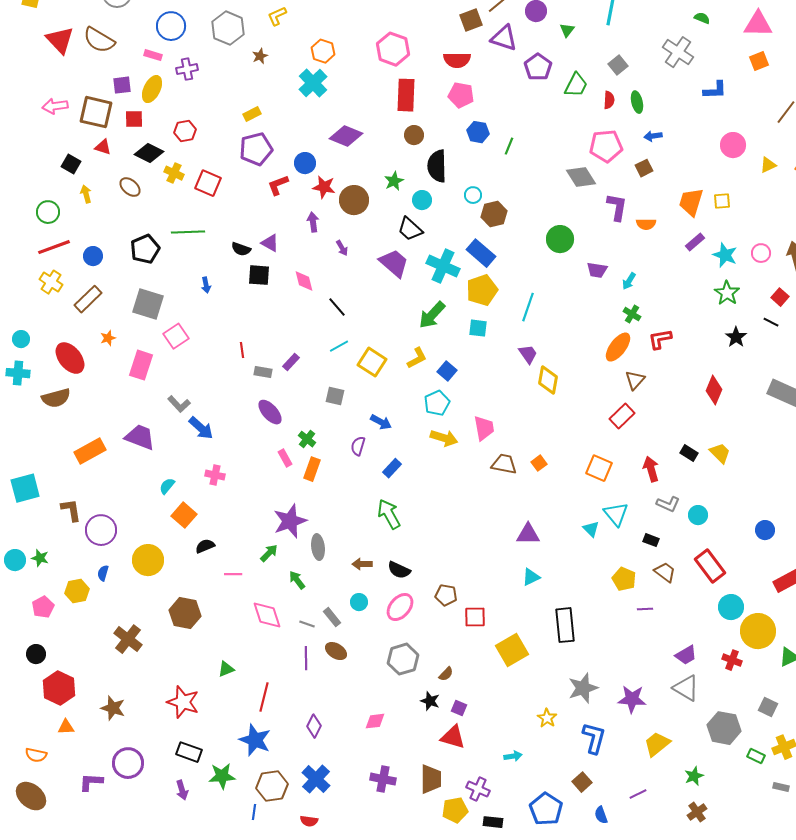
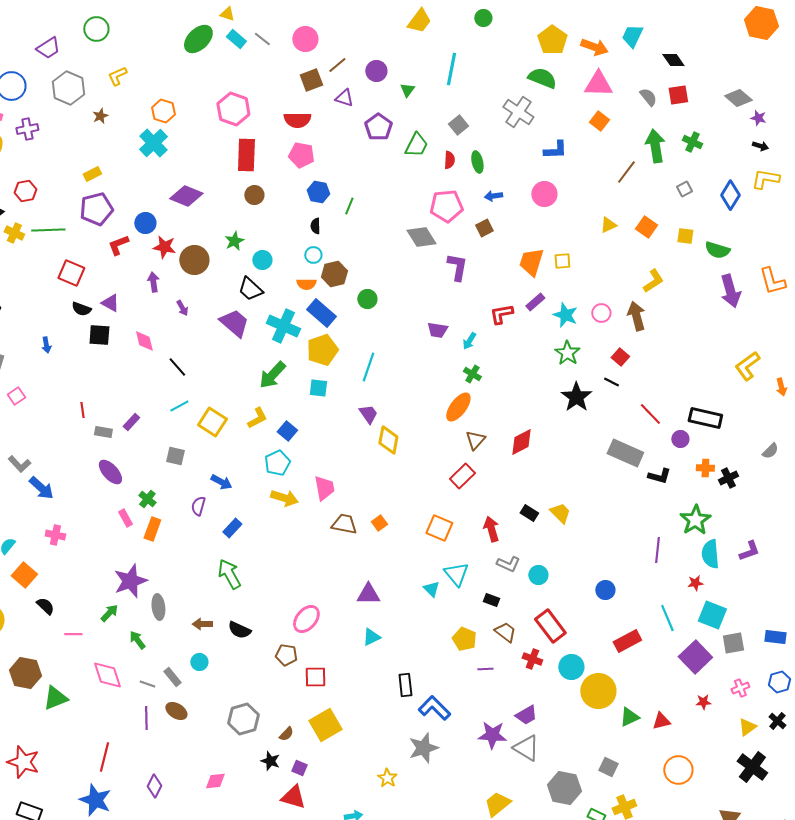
green semicircle: (702, 18) -> (542, 78), size x1.8
purple triangle: (504, 38) -> (344, 98), size x0.7
orange square: (759, 61) -> (599, 121), turned -30
pink circle: (733, 145) -> (544, 194), moved
black semicircle: (437, 166) -> (315, 226), moved, size x0.5
red square: (208, 183) -> (71, 273), moved
orange semicircle: (646, 224) -> (306, 284), moved
green line: (188, 232) -> (48, 230), moved
green circle: (560, 239) -> (367, 299), moved, size x0.7
pink square: (176, 336) -> (16, 396), size x0.7
black star: (736, 337) -> (576, 397), size x1.4
red L-shape: (660, 339) -> (501, 314), moved
red diamond: (714, 390) -> (521, 442), moved, turned 40
black semicircle: (205, 546) -> (45, 606), turned 66
pink ellipse: (400, 607) -> (306, 619), moved
black rectangle: (565, 625) -> (405, 685), size x0.7
yellow square: (512, 650) -> (325, 725), moved
red cross: (732, 660) -> (532, 659), moved
green triangle: (226, 669) -> (55, 698), moved, size x1.5
purple star: (632, 699) -> (492, 735), moved
blue L-shape: (594, 738) -> (434, 708), moved, turned -60

